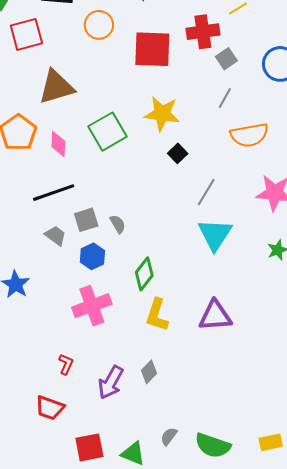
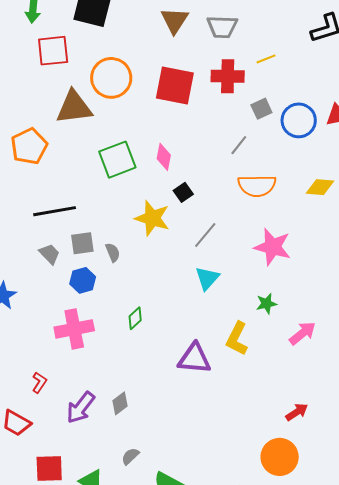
orange circle: (99, 25) -> (111, 78), moved, size x1.4
gray square: (226, 59) -> (261, 109), moved
yellow star: (162, 114) -> (152, 218), moved
pink diamond: (58, 144) -> (164, 157), moved
cyan triangle: (215, 234) -> (207, 278), size x0.7
green diamond: (144, 274) -> (135, 318), moved, size x0.7
yellow L-shape: (157, 315) -> (237, 339), moved
gray semicircle: (169, 436) -> (130, 456), moved

